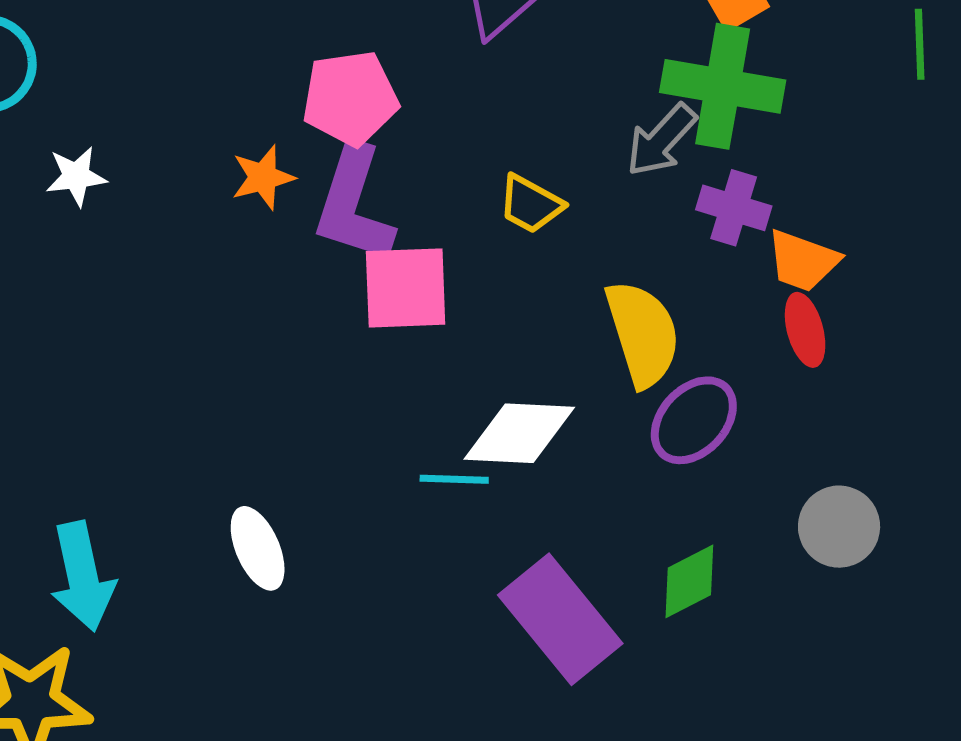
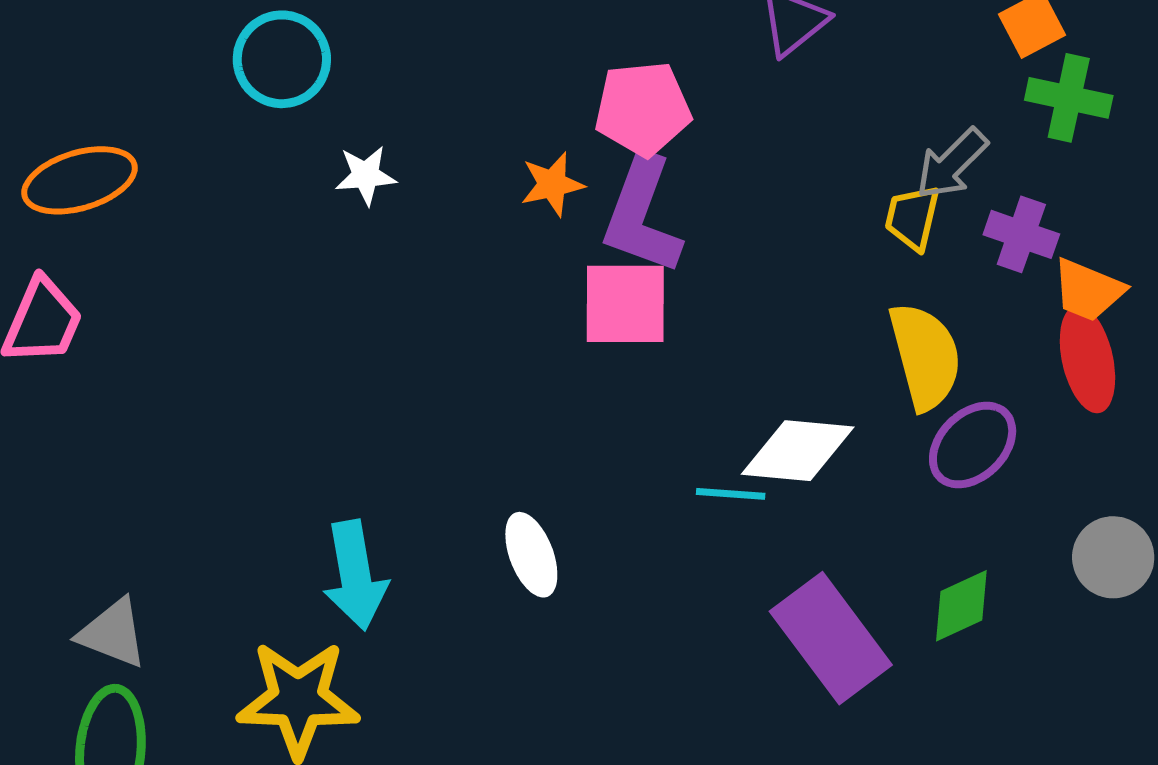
green cross: (723, 86) -> (1069, 98), moved, size x0.7
yellow trapezoid: (531, 204) -> (912, 218), moved, turned 72
pink square: (406, 288) -> (625, 304), moved
red ellipse: (805, 330) -> (1087, 359), size x1.4

